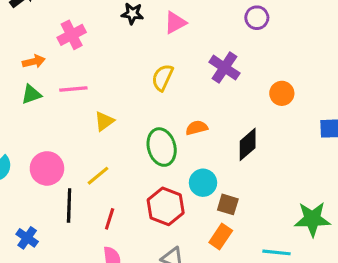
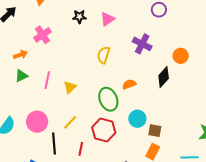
pink line: (73, 89) -> (47, 80), moved, turned -66
black diamond: (248, 144) -> (164, 77), moved
red hexagon: (166, 206) -> (104, 130), moved

